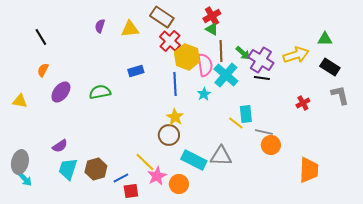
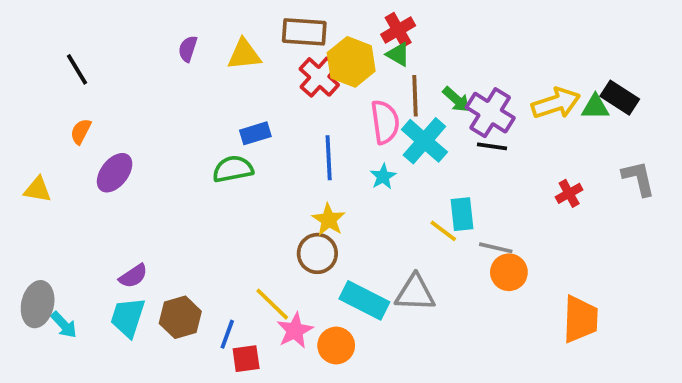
brown rectangle: (162, 17) -> (304, 32), turned -30
green triangle: (325, 39) -> (595, 107), moved
yellow hexagon: (187, 57) -> (351, 62), moved
black rectangle: (330, 67) -> (620, 98), moved
green semicircle: (100, 92) -> (233, 169), moved
purple semicircle: (60, 146) -> (133, 276), moved
blue line: (121, 178) -> (227, 334), turned -42
cyan arrow: (25, 179) -> (64, 325), moved

